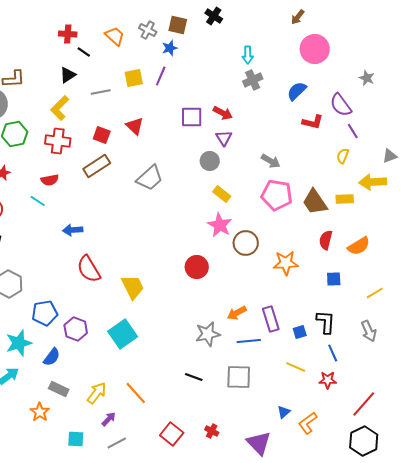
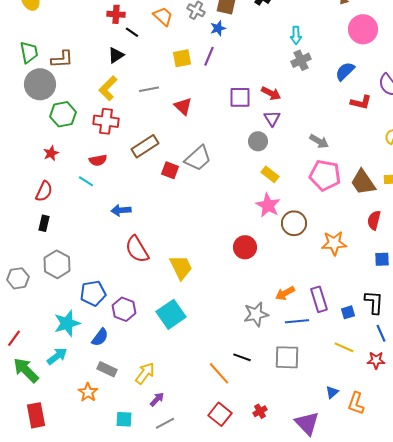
gray line: (101, 92) -> (149, 89), moved
red square: (102, 135) -> (170, 170), moved
orange line: (136, 393) -> (219, 373), moved
orange L-shape: (308, 423) -> (356, 403), turned -35
red cross: (212, 431) -> (260, 411), turned 32

